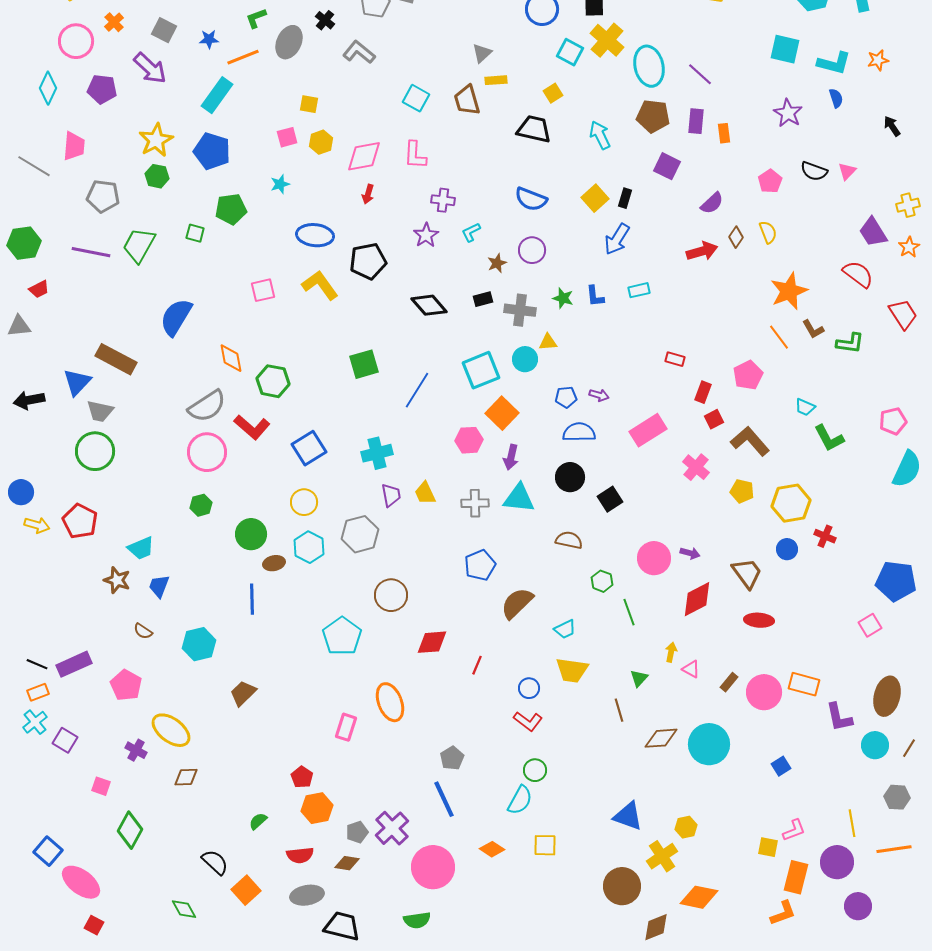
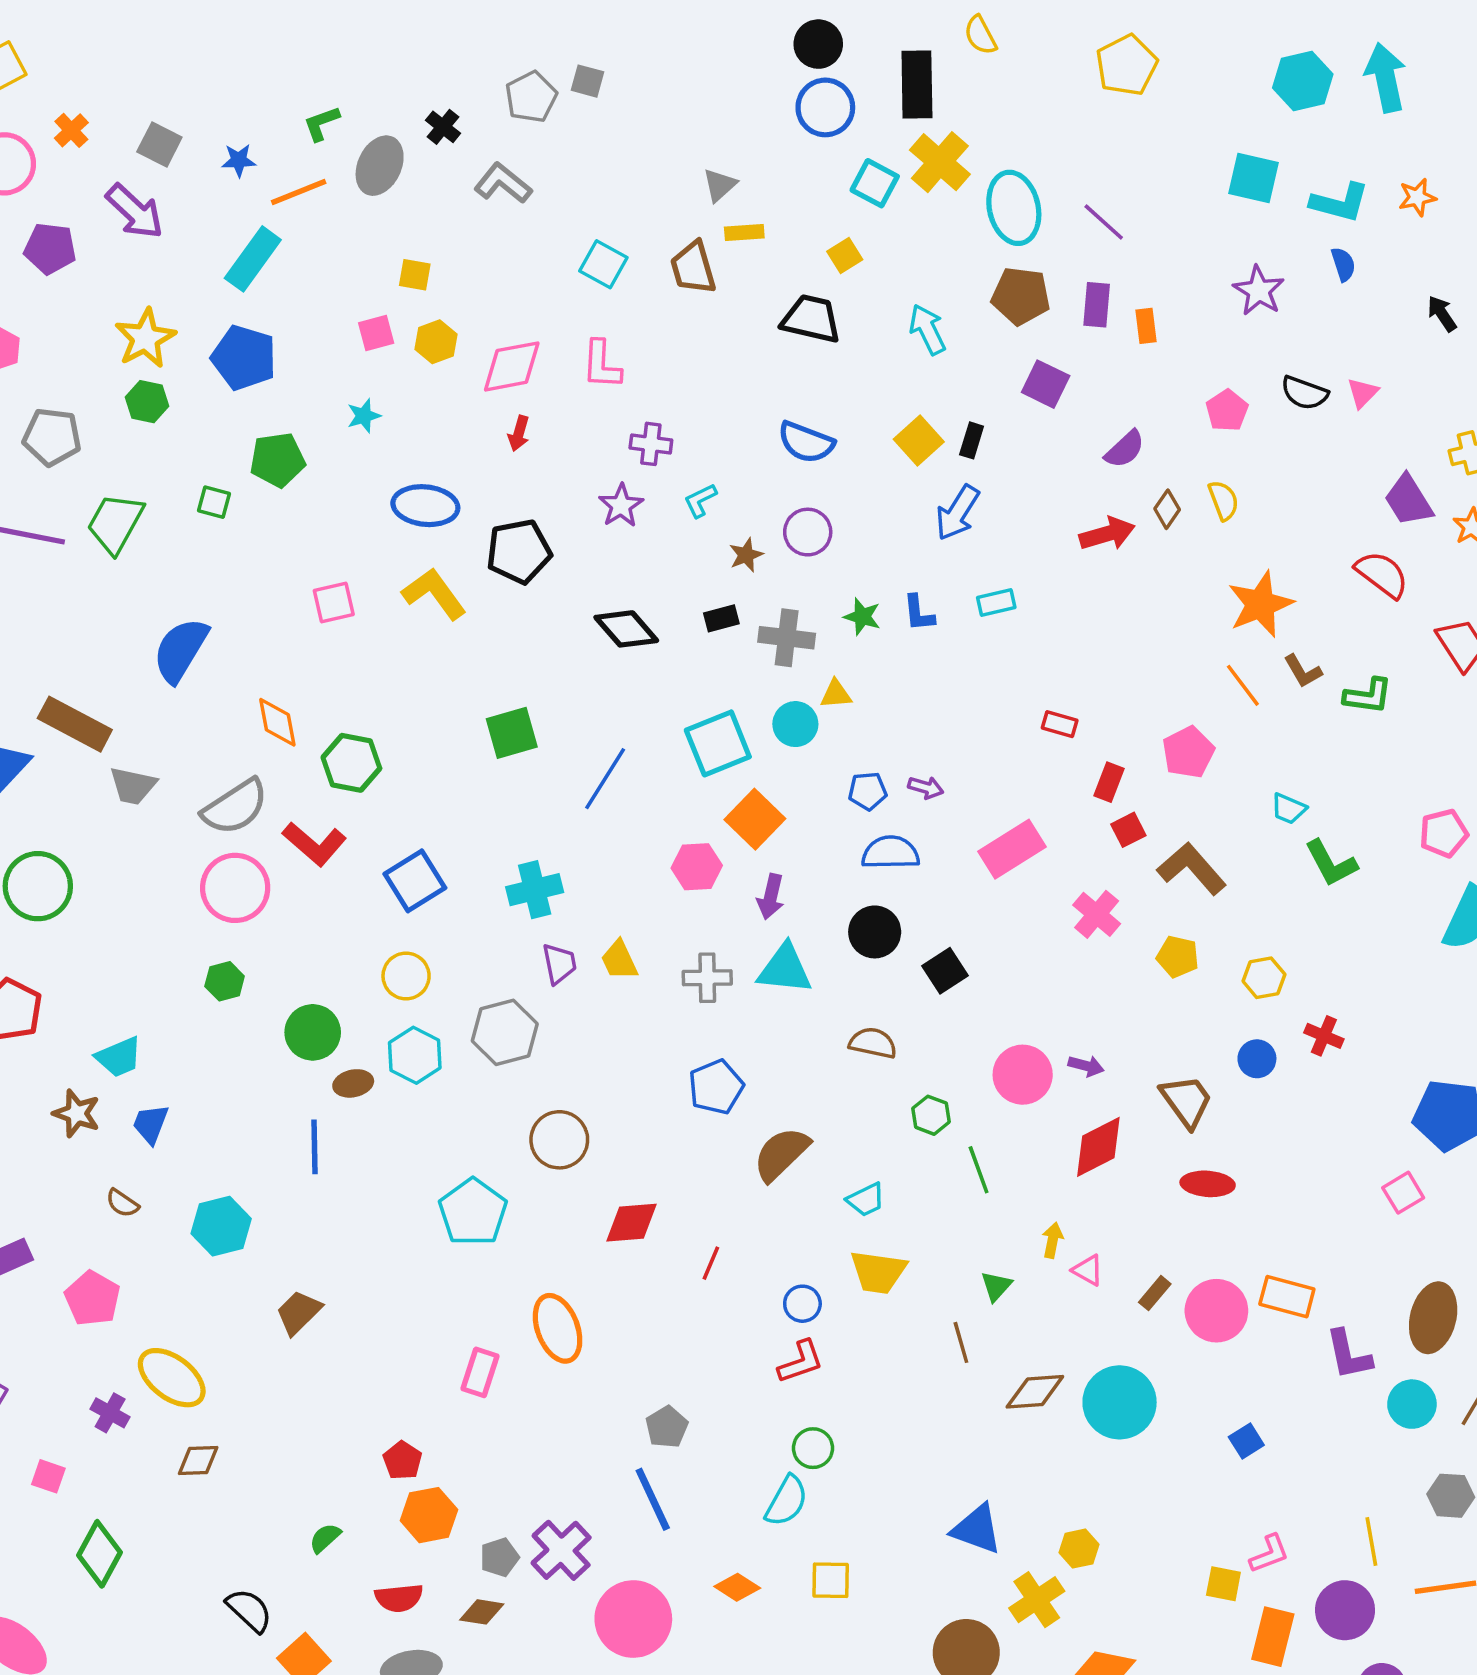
gray trapezoid: (100, 411) -> (133, 786), moved
yellow hexagon: (791, 503) -> (1264, 978), size x0.6
red L-shape: (528, 721) -> (801, 1362), turned -56

